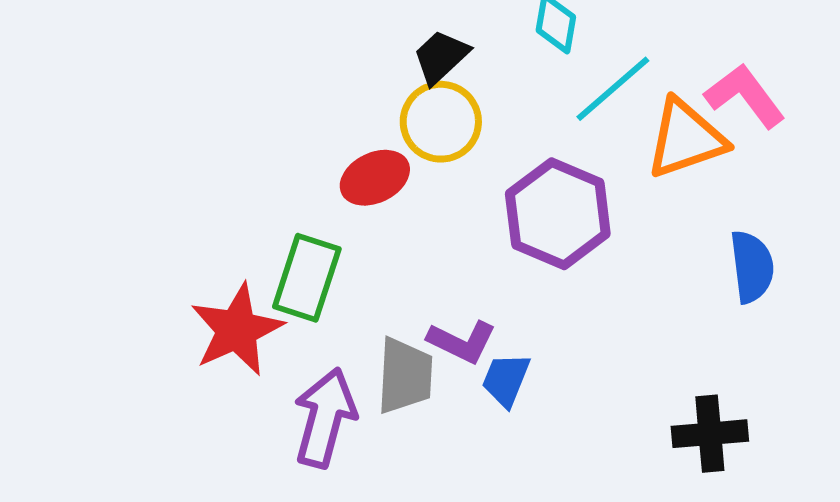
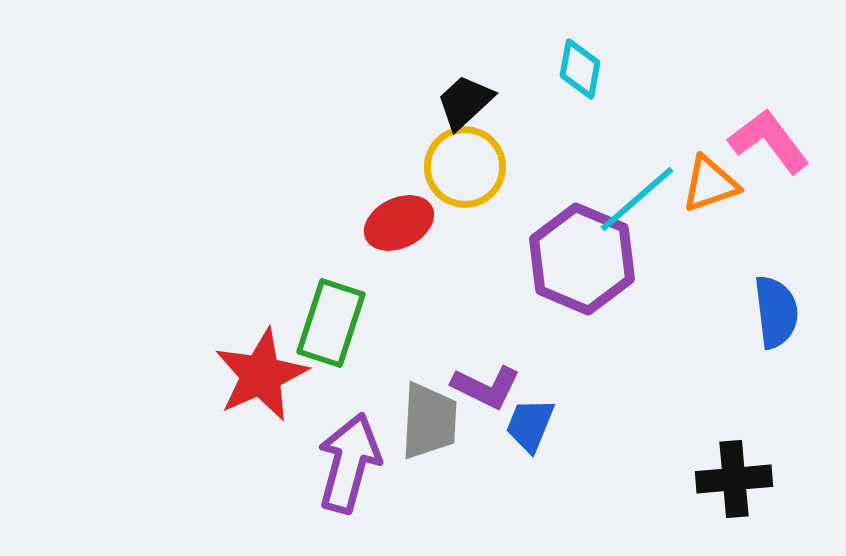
cyan line: (613, 89) -> (637, 199), moved
orange triangle: (686, 139) -> (710, 184), size x0.7

